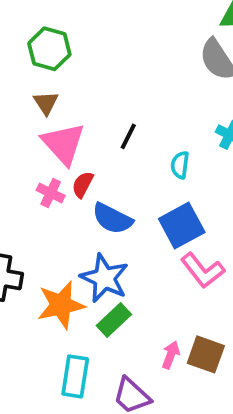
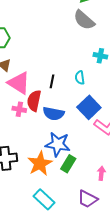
black line: (128, 136) -> (52, 81), moved
red semicircle: (83, 184) -> (34, 101), size x1.5
cyan rectangle: (75, 376) -> (44, 199), moved, turned -40

